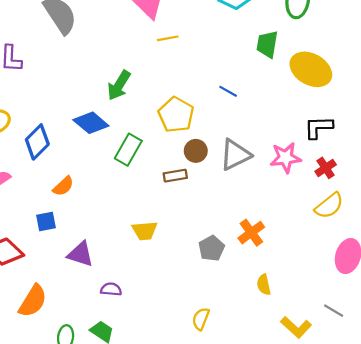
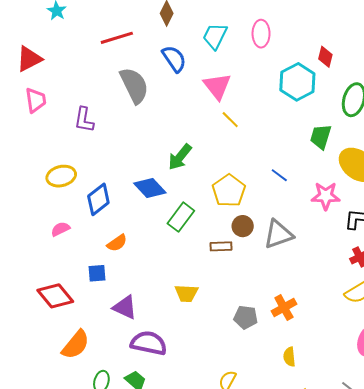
yellow line: (168, 38) -> (230, 120), turned 48
pink star: (285, 158) -> (326, 196), moved
gray pentagon: (211, 248) -> (246, 317), turned 30
purple semicircle: (111, 289) -> (149, 343), size x1.8

